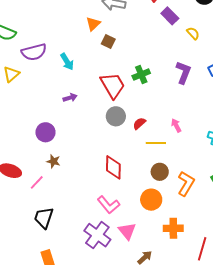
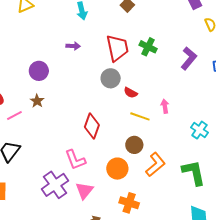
green cross: (141, 74) -> (148, 47), turned 30
red semicircle: (139, 123) -> (131, 93), turned -128

